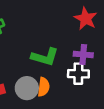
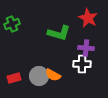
green L-shape: (45, 57) -> (59, 33), moved
orange semicircle: (44, 87) -> (53, 75), turned 112

